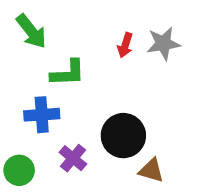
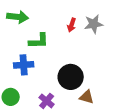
green arrow: (31, 31) -> (18, 17), turned -45
purple cross: (73, 158) -> (47, 101), moved

